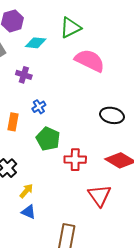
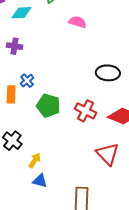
pink semicircle: (90, 61) -> (78, 22), size x0.6
blue cross: (39, 107) -> (27, 81), moved
red cross: (75, 160) -> (86, 111), moved, turned 35

